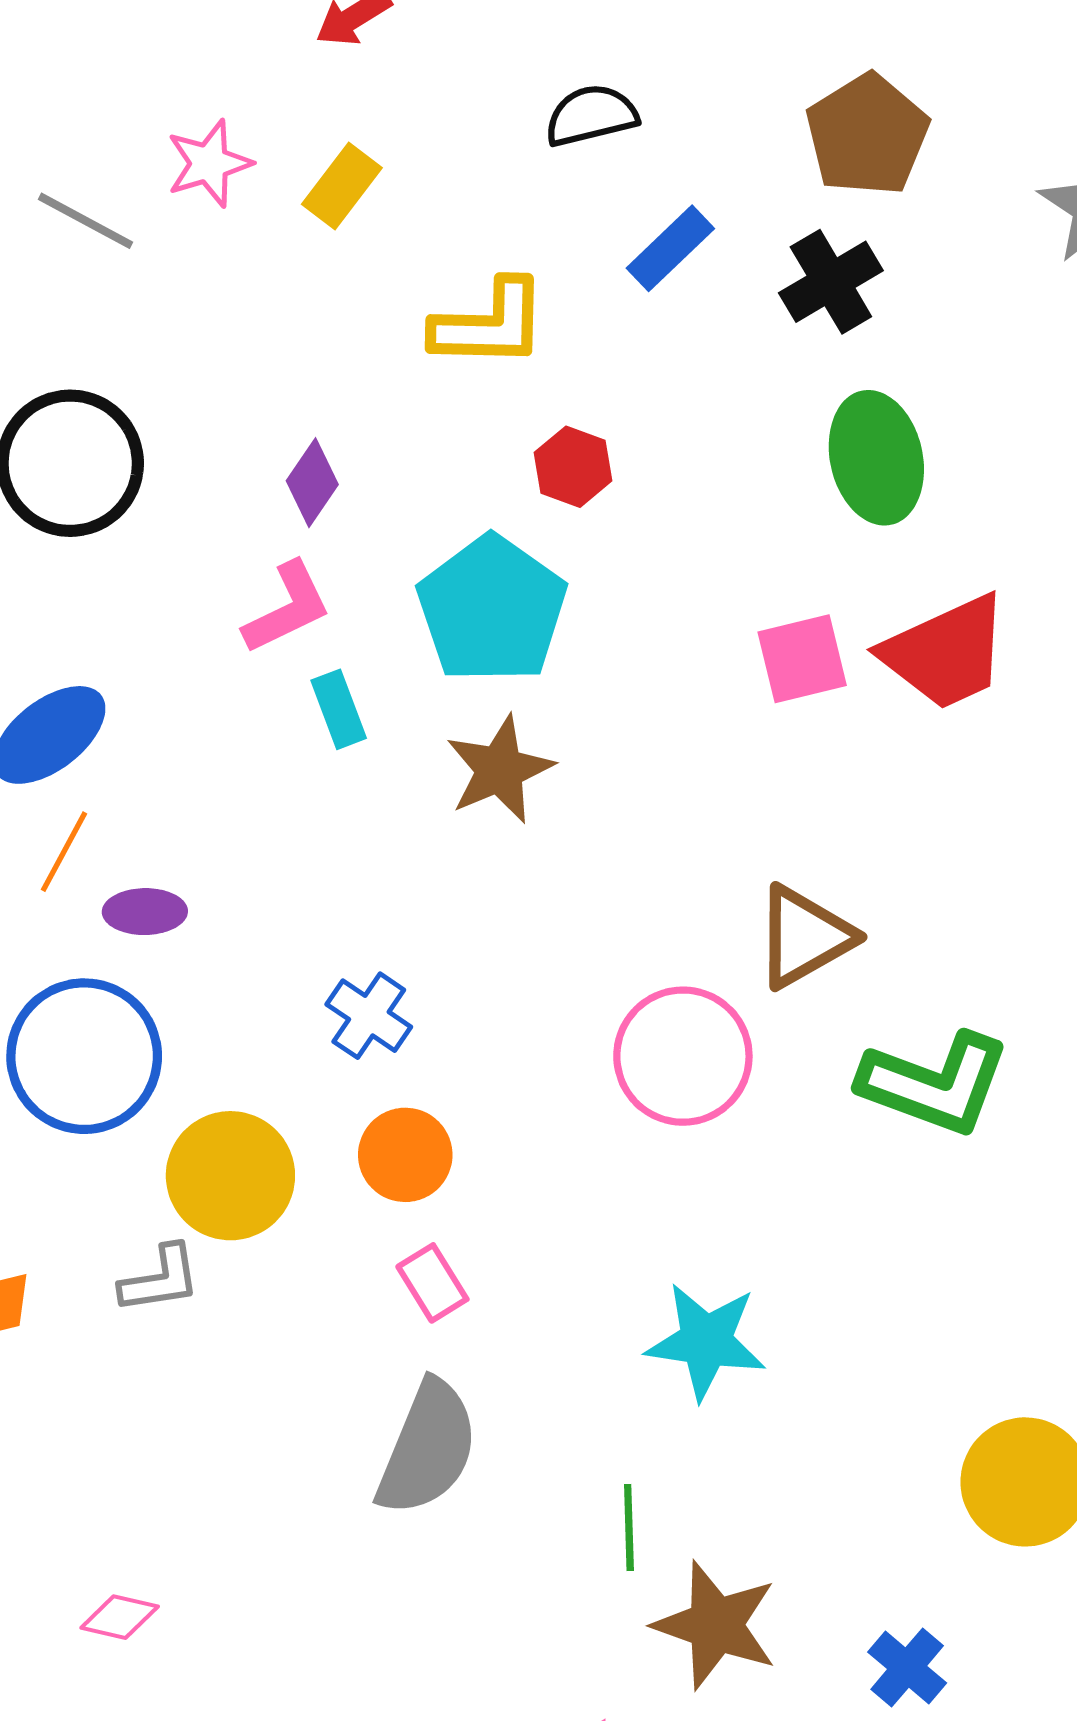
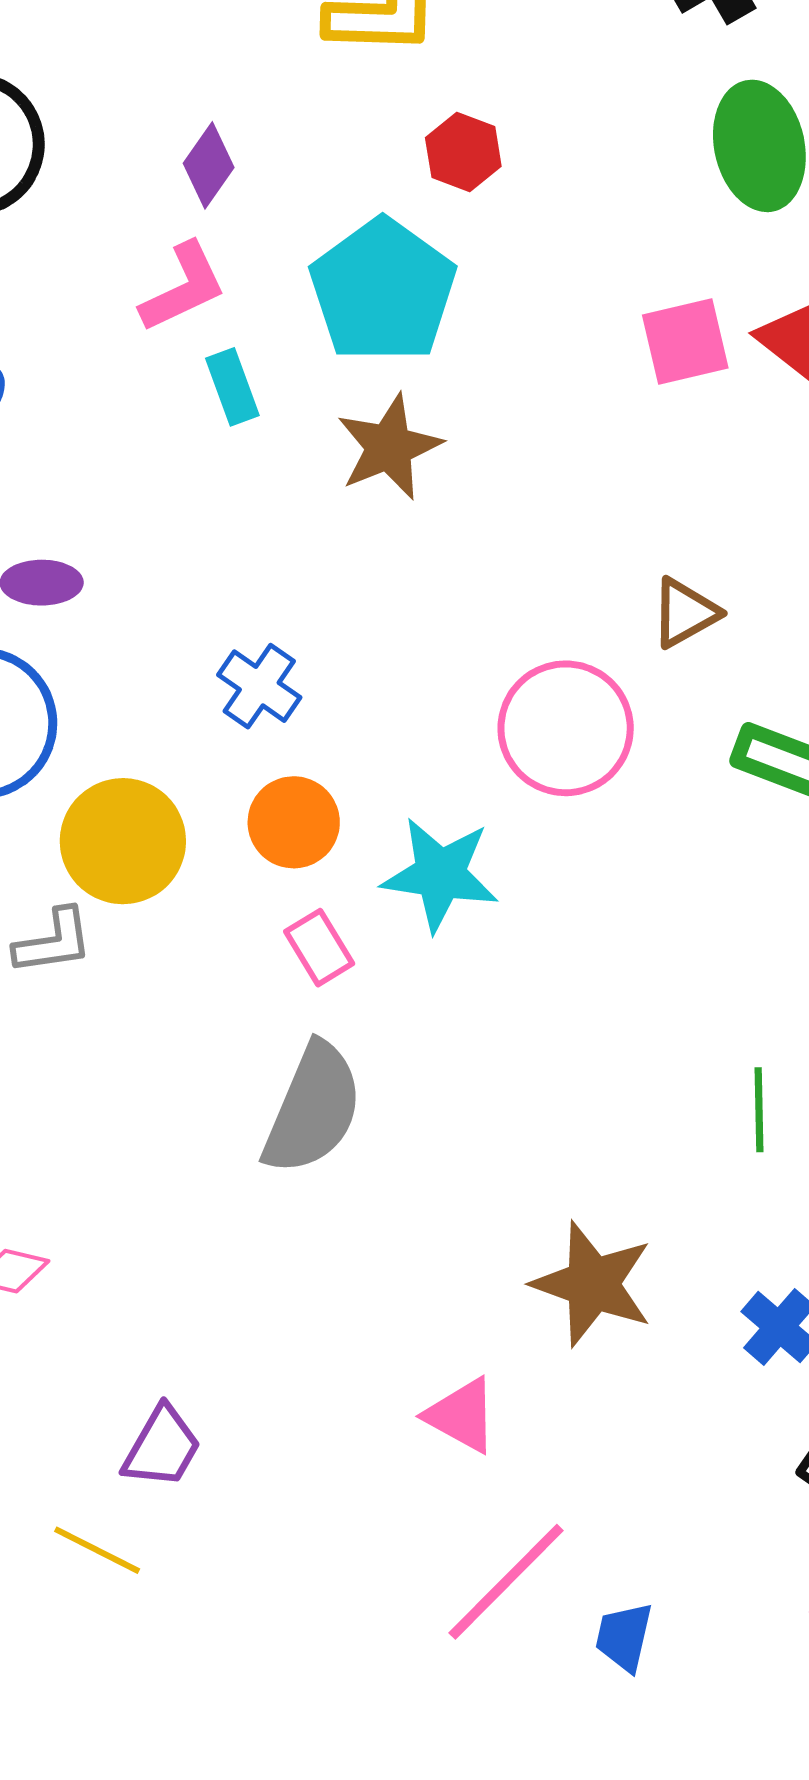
brown triangle: (804, 937) -> (685, 613), size x0.7
cyan star: (706, 1341) -> (440, 874), moved
green line: (629, 1528) -> (759, 1110), moved

